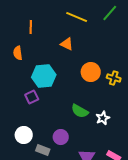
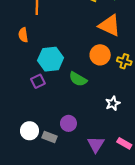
orange triangle: (67, 44) -> (110, 25), moved, size x1.6
green semicircle: (80, 111) -> (78, 79), moved
white circle: (24, 135) -> (29, 131), moved

